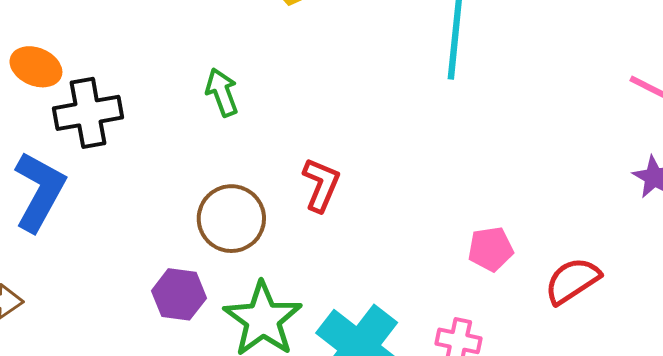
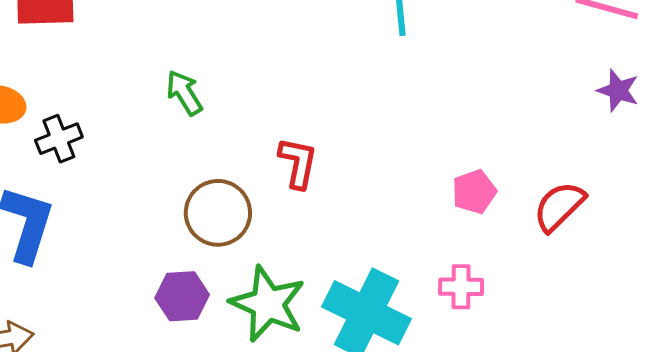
black cross: (88, 113) -> (59, 139), size x0.7

